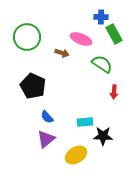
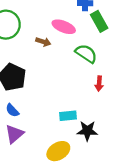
blue semicircle: (47, 117) -> (12, 110), moved
purple triangle: (46, 139) -> (14, 134), moved

